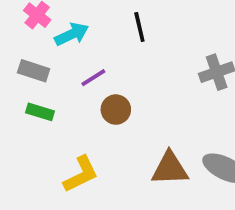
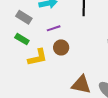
yellow L-shape: (81, 174) -> (38, 57), moved

